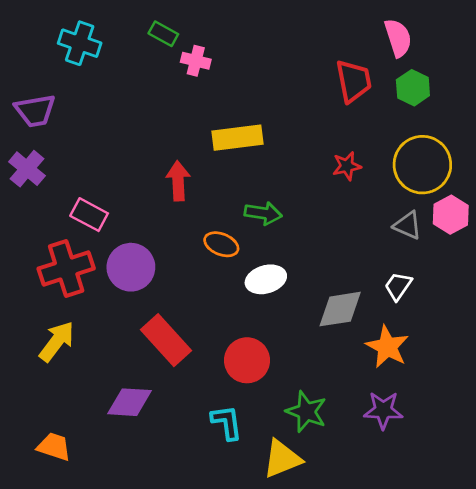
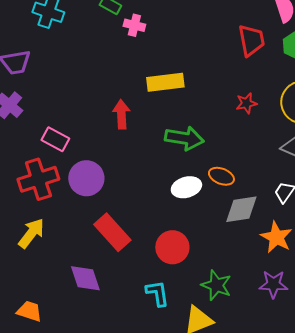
green arrow: (263, 213) -> (184, 138), size x1.4
orange ellipse: (221, 244) -> (221, 176), moved
purple diamond: (130, 402) -> (85, 278), turned 68

